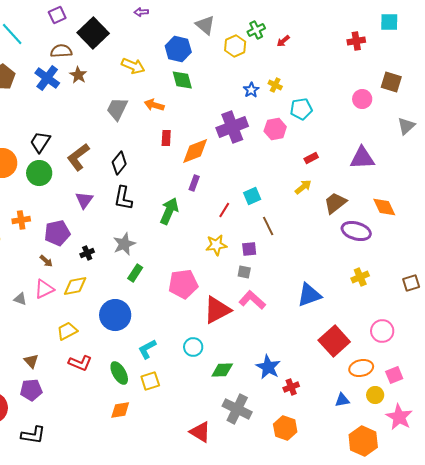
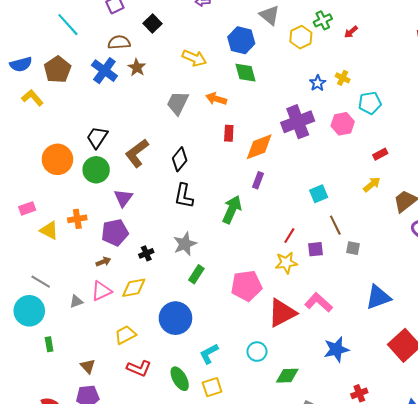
black square: (93, 33) -> (153, 24), size x0.6
purple triangle: (84, 200) -> (123, 198), moved
red line: (224, 210) -> (289, 236), moved
yellow star: (216, 245) -> (286, 263), moved
brown arrow: (46, 261) -> (103, 262), turned -64
gray square: (244, 272) -> (353, 248), moved
gray triangle: (20, 299) -> (76, 301), turned -40
blue star: (268, 367) -> (336, 349), moved, turned 30

